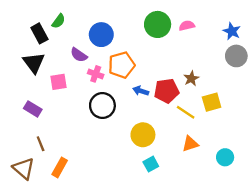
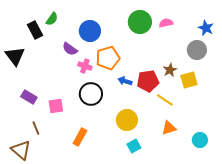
gray circle: (236, 56) -> (197, 50), moved
black triangle: (34, 63) -> (15, 56), moved
pink square: (59, 82) -> (56, 106), moved
yellow square: (212, 102) -> (189, 80), moved
orange rectangle: (60, 167) -> (80, 137), moved

